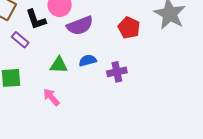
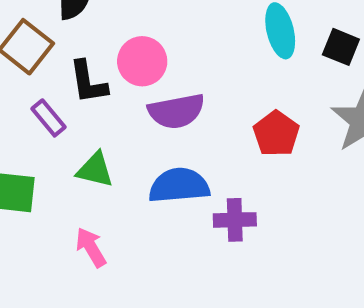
blue semicircle: (88, 60) -> (179, 186), size x1.6
green triangle: (59, 65) -> (95, 170), moved

